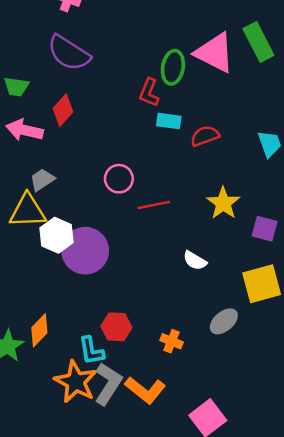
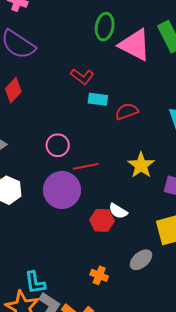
green ellipse: (173, 67) -> (105, 27), moved
red L-shape: (149, 93) -> (82, 76), turned -75
purple circle: (85, 251) -> (62, 190), moved
red hexagon: (116, 327) -> (102, 220), moved

